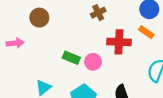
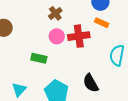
pink circle: (93, 62) -> (57, 36), moved

